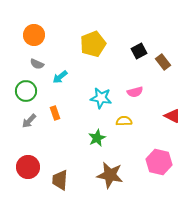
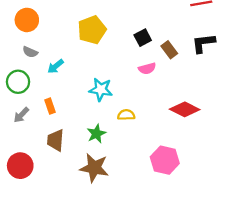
pink semicircle: (135, 92) -> (147, 69), moved
brown star: (110, 175) -> (94, 168), moved
brown trapezoid: (60, 180) -> (56, 140), moved

